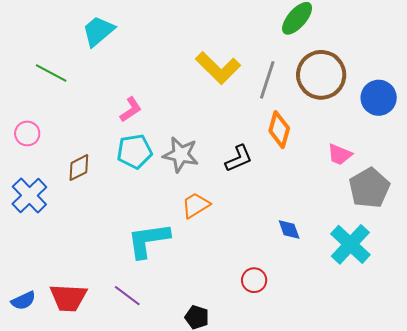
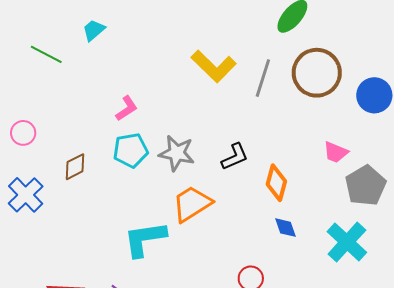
cyan trapezoid: (98, 31) -> (94, 30), size x0.7
green line: (51, 73) -> (46, 54), moved
orange diamond: (279, 130) -> (276, 183), moved
orange trapezoid: (196, 205) -> (192, 204), size x1.4

